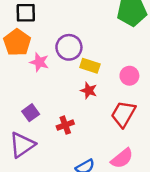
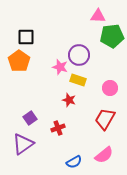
purple circle: (69, 47) -> (79, 55), moved
pink star: (39, 62) -> (60, 67), moved
red star: (89, 91) -> (69, 100), moved

